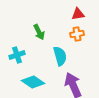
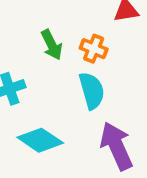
orange cross: (77, 34) -> (94, 49), moved, turned 32

